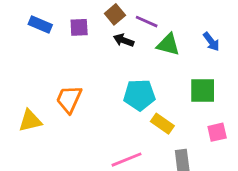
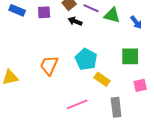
green triangle: (168, 45) -> (112, 15), moved
cyan pentagon: (139, 95) -> (86, 59), turned 30
orange trapezoid: (69, 99) -> (49, 65), moved

